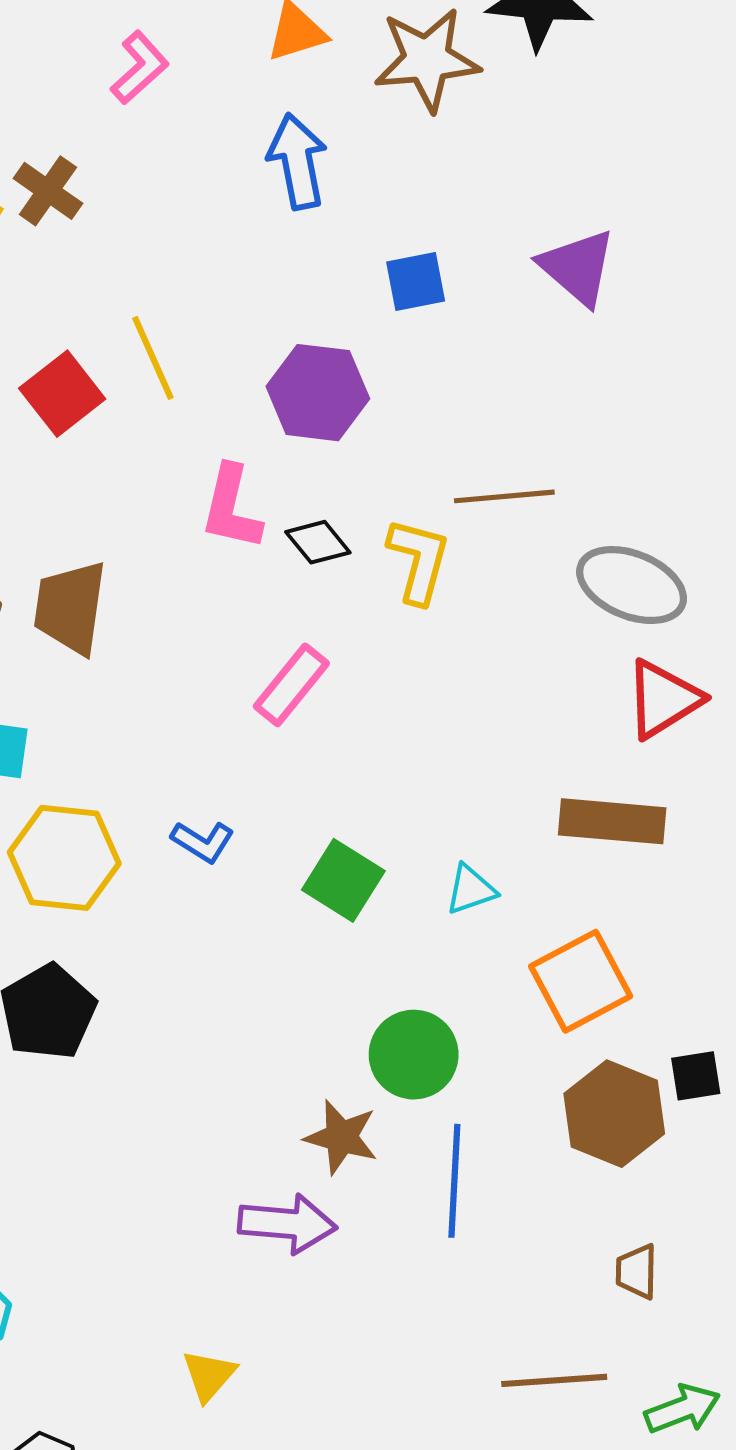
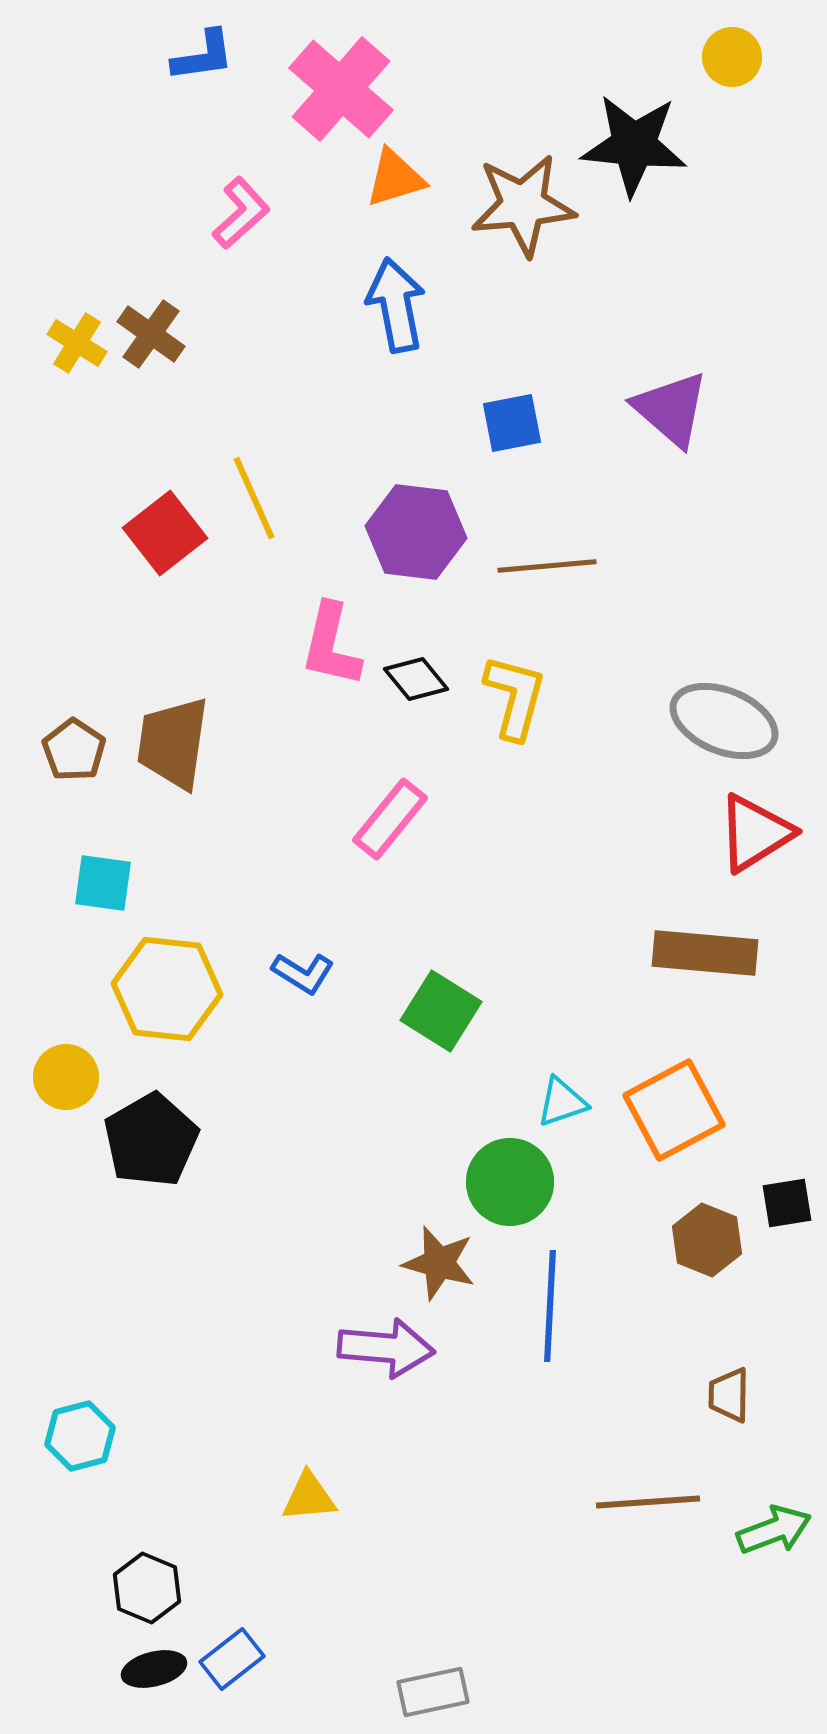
brown line: (504, 496) -> (547, 566), moved
cyan triangle: (471, 890) -> (562, 1102), moved
brown hexagon: (614, 1114) -> (707, 1240), size x0.7
yellow triangle: (209, 1375) -> (309, 1497), turned 44

